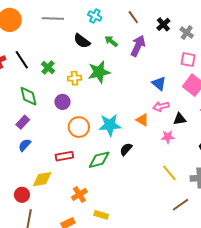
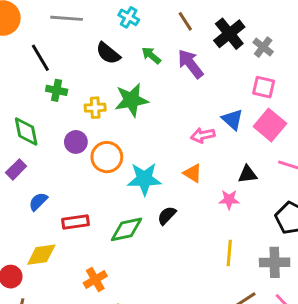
black cross: (163, 24) -> (229, 34), size x1.5
purple arrow: (138, 46) -> (191, 64), turned -65
black line: (22, 60) -> (40, 58), moved
green cross: (48, 67) -> (57, 90), turned -32
blue triangle: (159, 83) -> (232, 119), moved
pink arrow: (161, 106) -> (203, 135), moved
orange circle: (79, 127) -> (107, 157), moved
blue semicircle: (25, 145) -> (38, 202), moved
yellow line: (169, 173) -> (229, 253), turned 42

